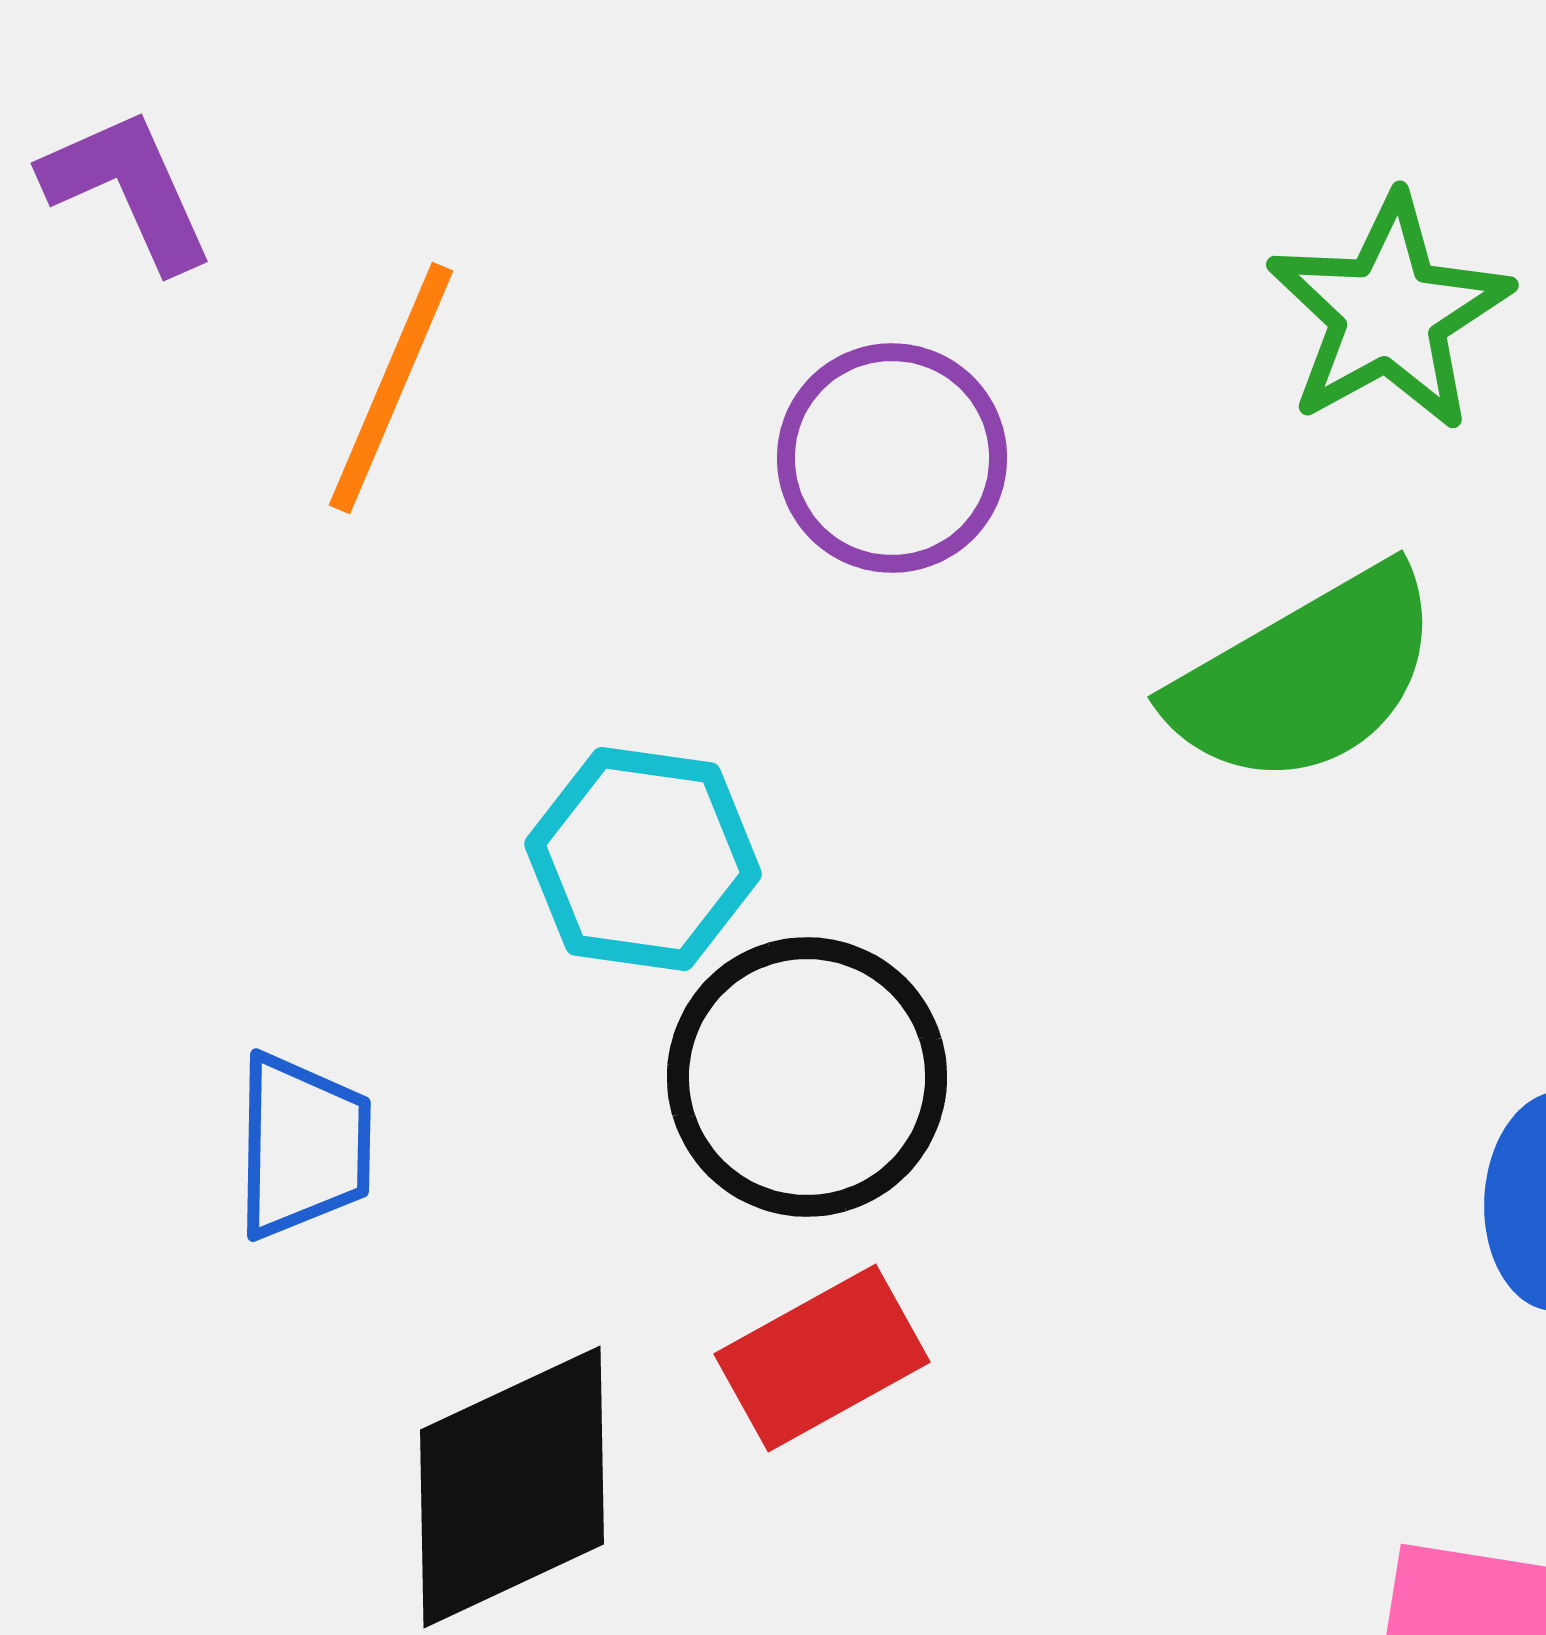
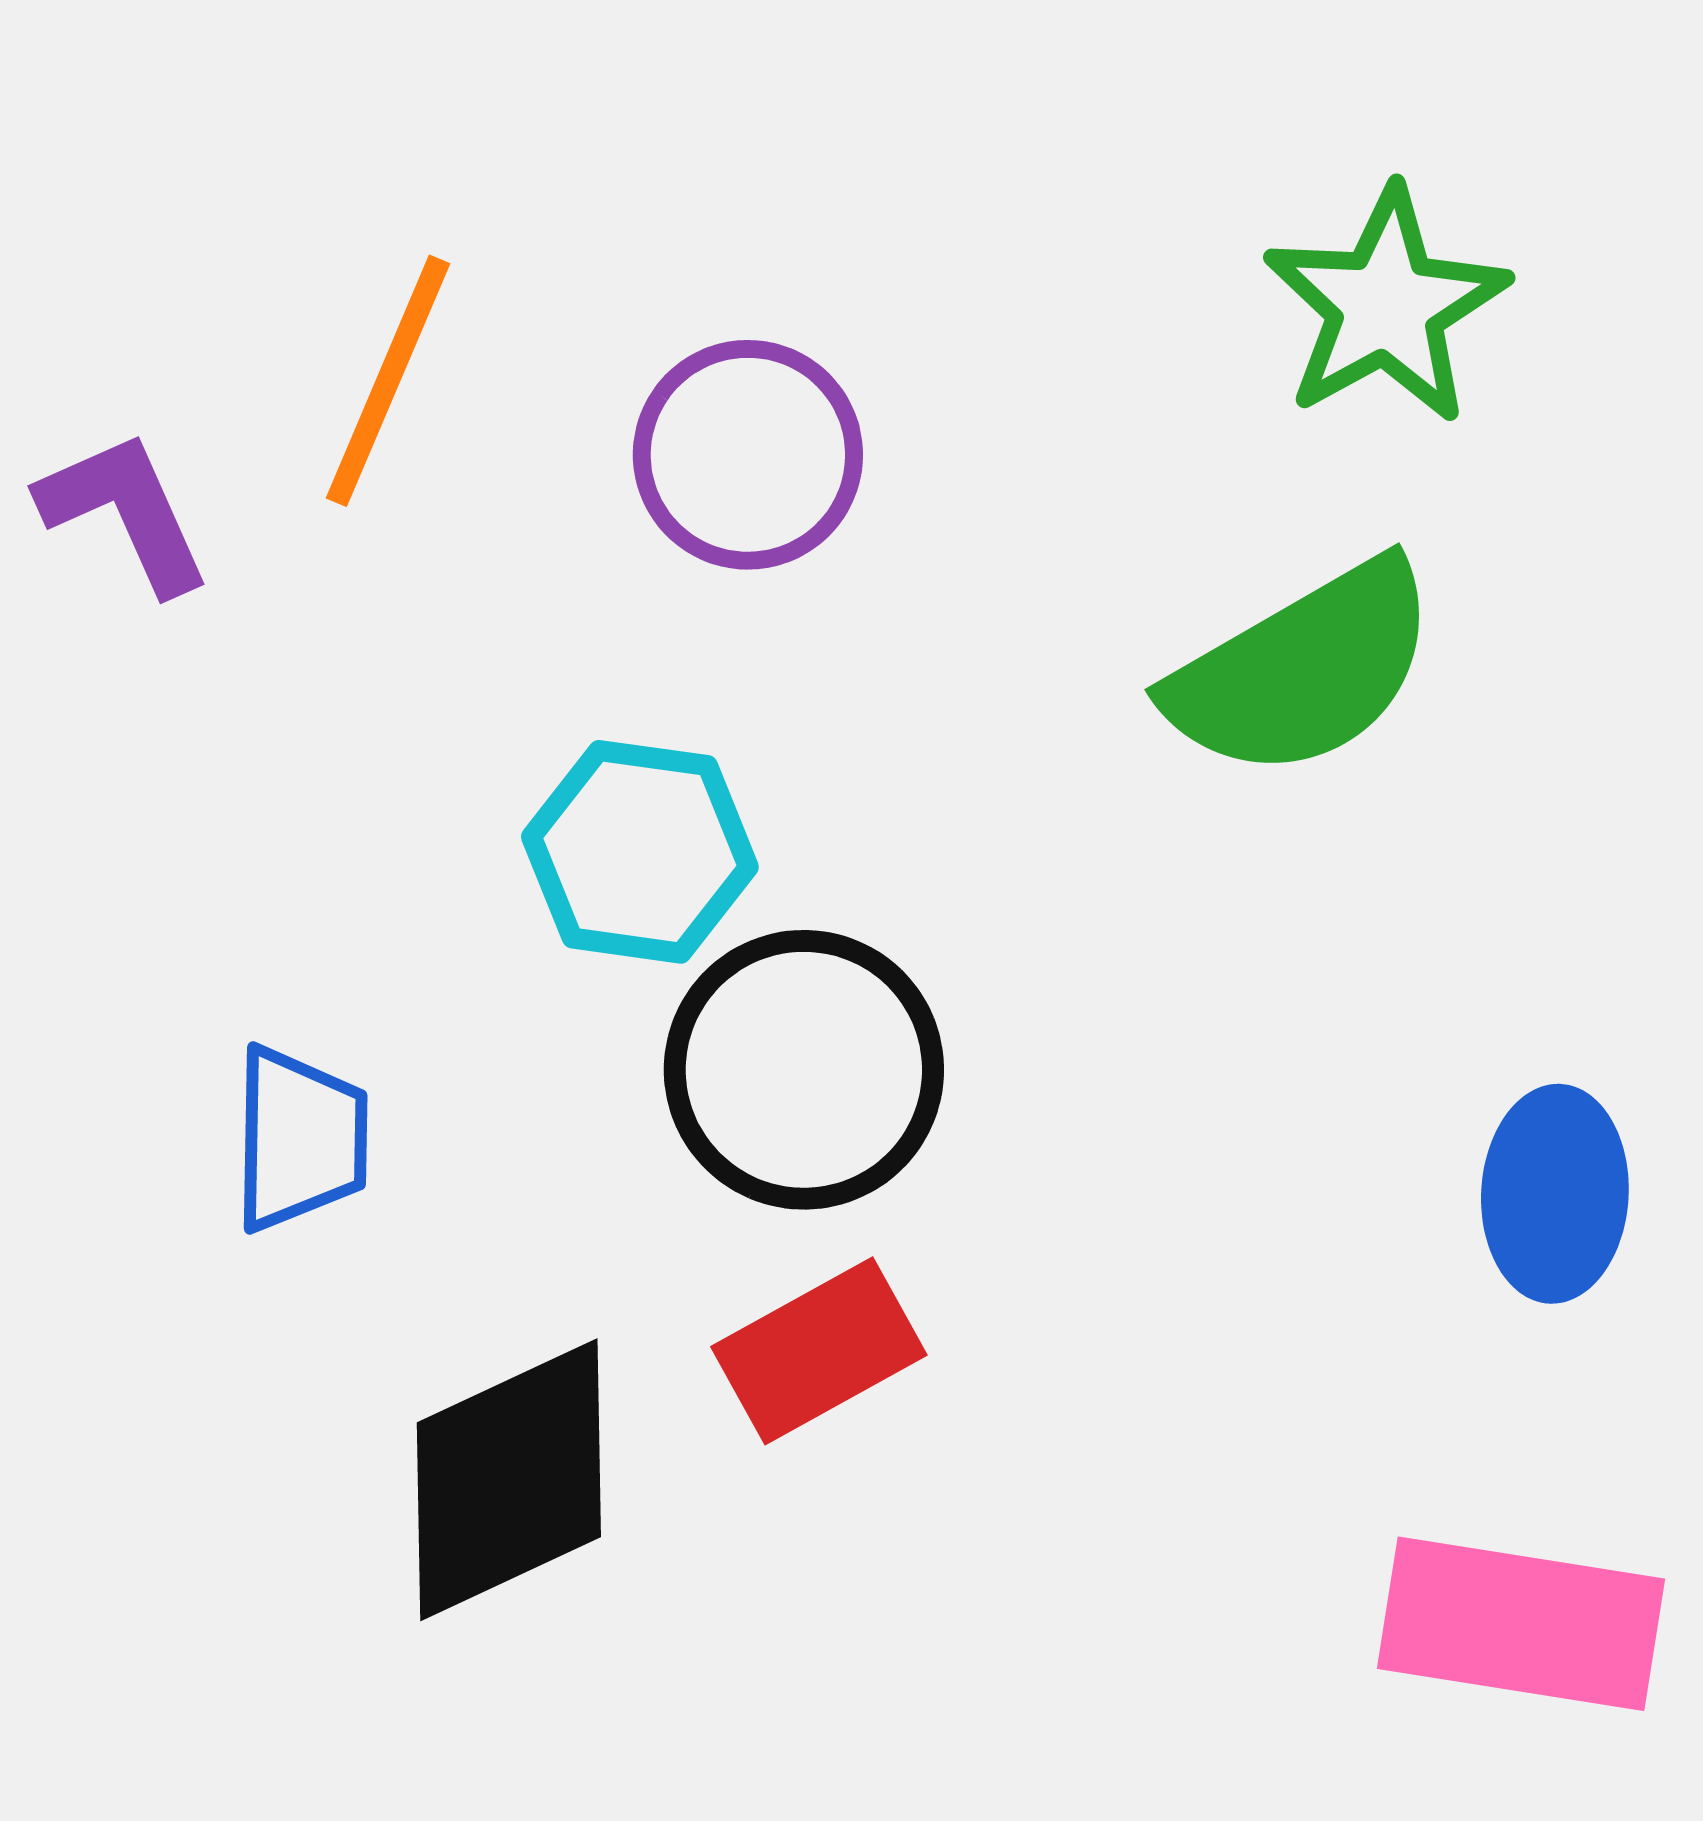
purple L-shape: (128, 189) -> (125, 512), moved
purple circle: (892, 458) -> (748, 455), moved

